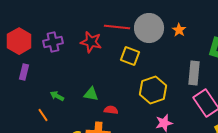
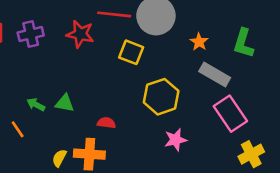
orange star: (179, 30) -> (199, 42), moved
gray rectangle: (194, 73) -> (215, 75), turned -65
green triangle: (91, 94) -> (65, 103), moved

